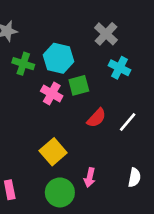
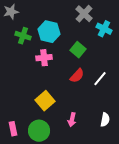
cyan cross: (119, 68) -> (104, 29), moved
green square: (79, 85) -> (78, 50), moved, turned -35
pink cross: (52, 94) -> (44, 58), turned -35
green circle: (60, 192) -> (39, 131), moved

